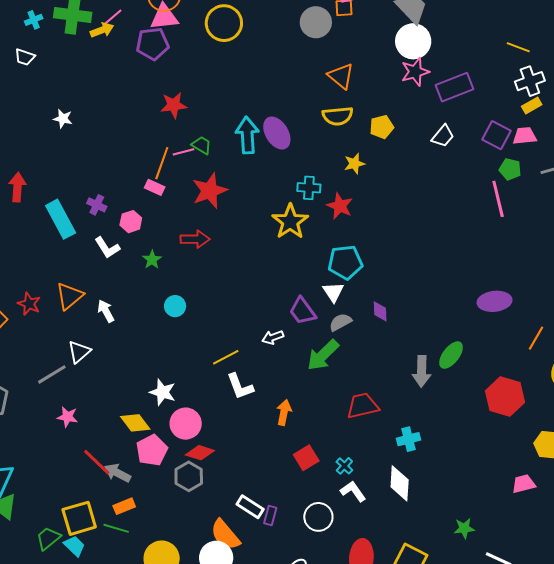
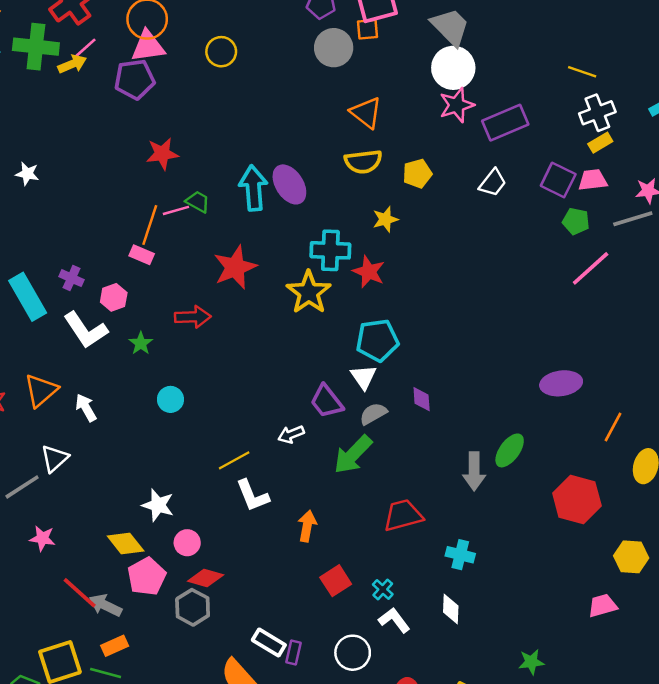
yellow circle: (224, 23) -> (221, 52), size x0.7
cyan cross: (309, 188) -> (330, 250), size x1.4
red star: (210, 191) -> (235, 267), moved
pink line: (498, 199) -> (591, 268), moved, turned 63
white L-shape: (107, 248) -> (86, 330), size x1.4
pink circle: (186, 424) -> (187, 543), size x0.7
cyan cross: (409, 439) -> (460, 555), turned 30
white diamond: (400, 483) -> (451, 609), size x0.7

